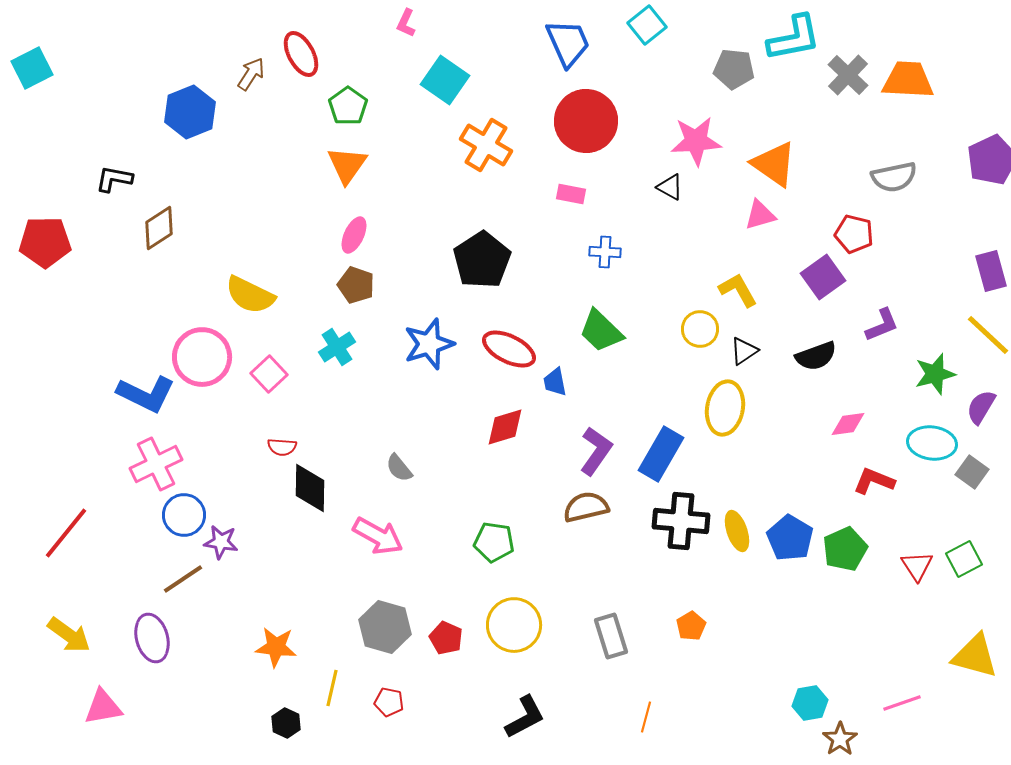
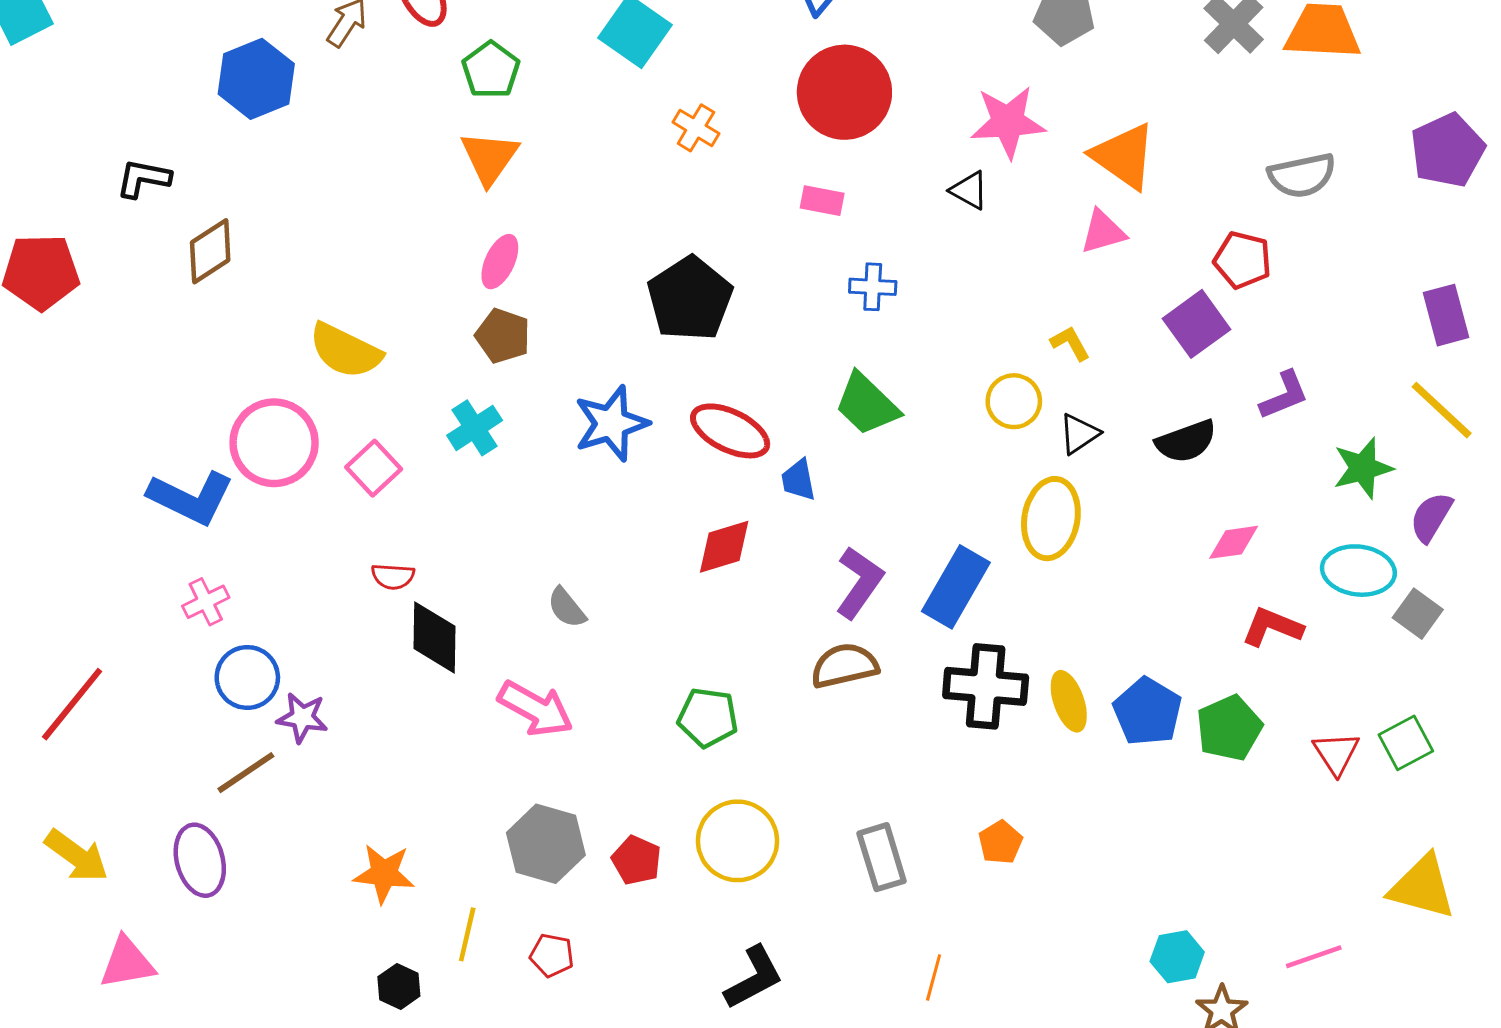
orange cross: (486, 145) -> (696, 128), size x0.6
yellow L-shape: (738, 290) -> (1070, 343), size x0.7
pink cross: (156, 464) -> (206, 602), size x0.6

